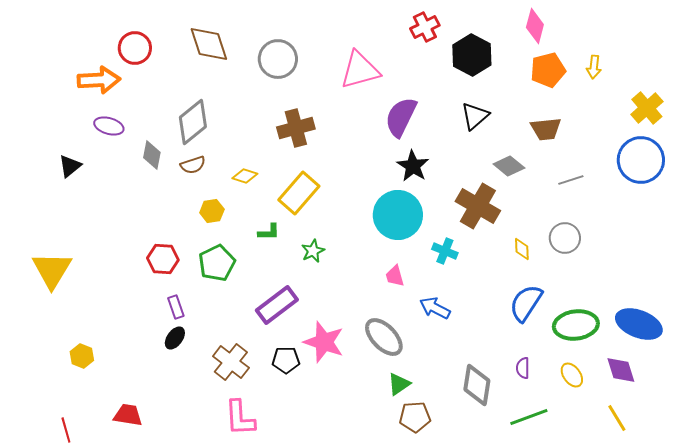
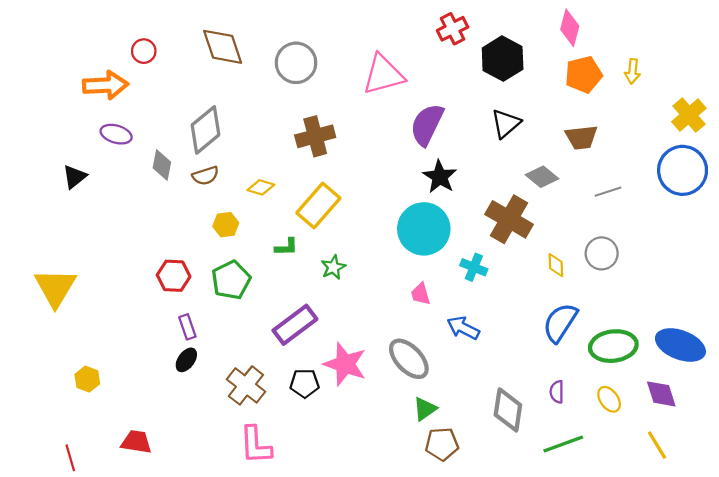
red circle: (135, 48) -> (144, 51), size x0.7

